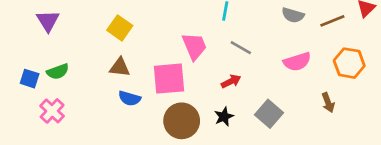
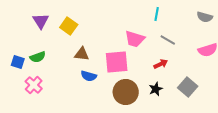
purple triangle: (48, 21) -> (41, 21), moved
yellow square: (120, 28) -> (69, 26), moved
pink trapezoid: (194, 46) -> (135, 39), turned 130

